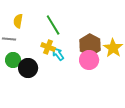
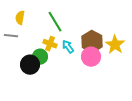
cyan arrow: (58, 54) -> (68, 47), moved
green circle: (13, 60) -> (40, 57), moved

